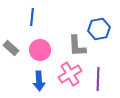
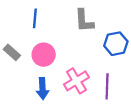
blue hexagon: (99, 29) -> (116, 44), moved
gray L-shape: (77, 46) -> (84, 21), moved

